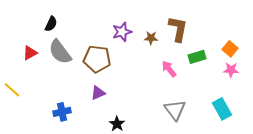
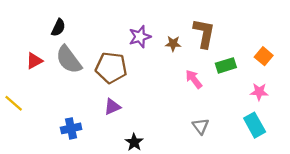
pink star: (231, 70) -> (259, 92), moved
gray triangle: (175, 110) -> (201, 126), size x0.7

